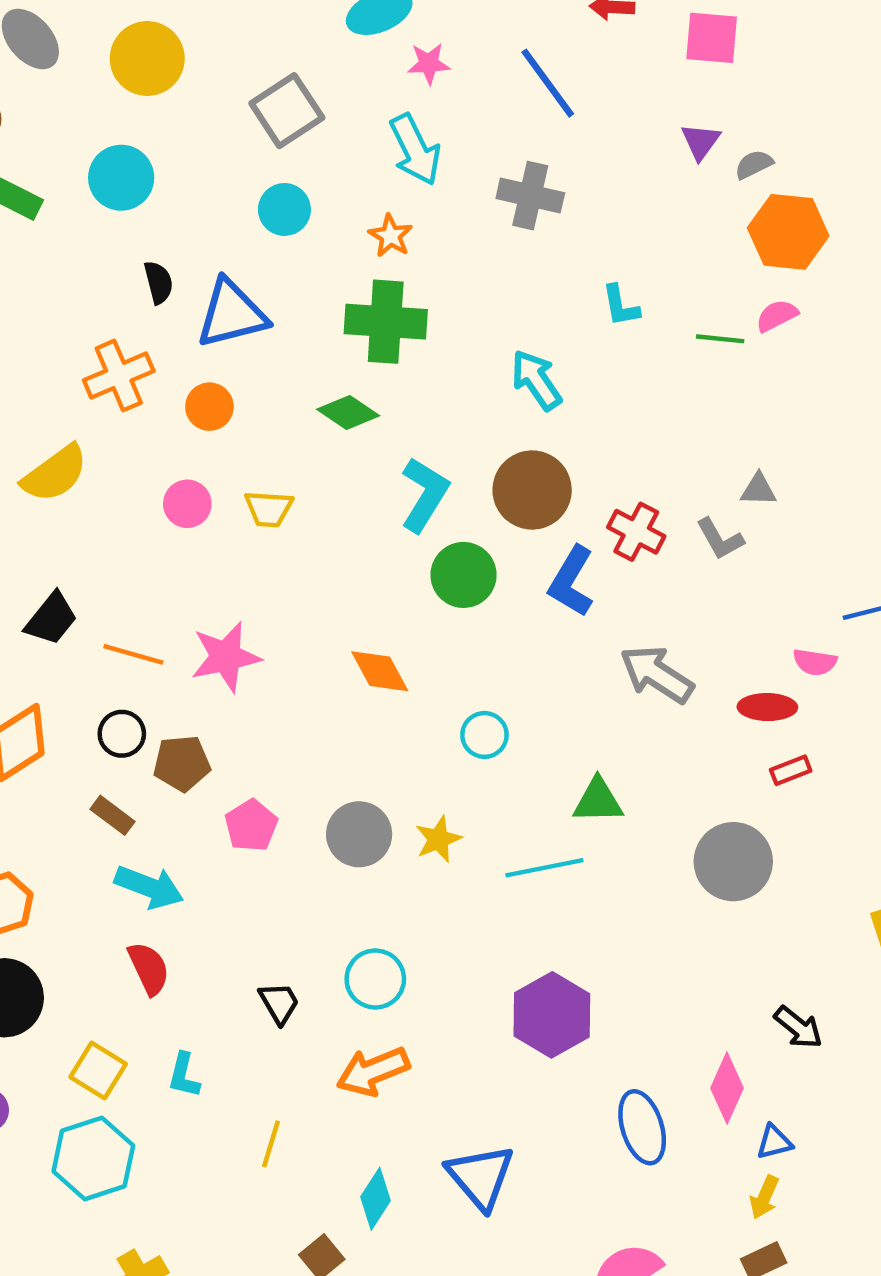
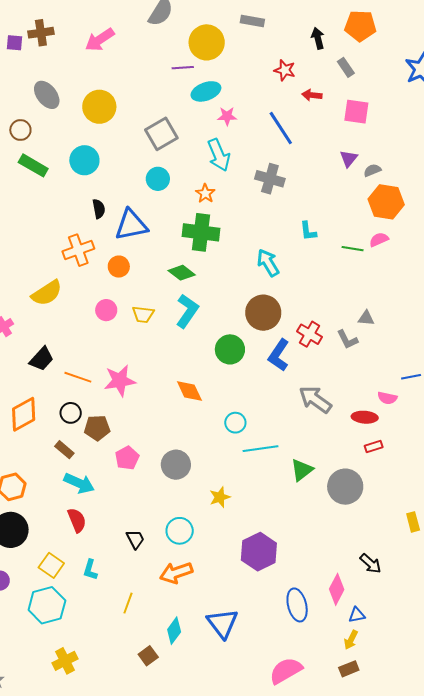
cyan L-shape: (424, 494) -> (187, 311), moved
green triangle: (598, 801) -> (302, 470), moved, turned -40
yellow star: (438, 839) -> (220, 497), moved
cyan line: (544, 868) -> (260, 449), moved

